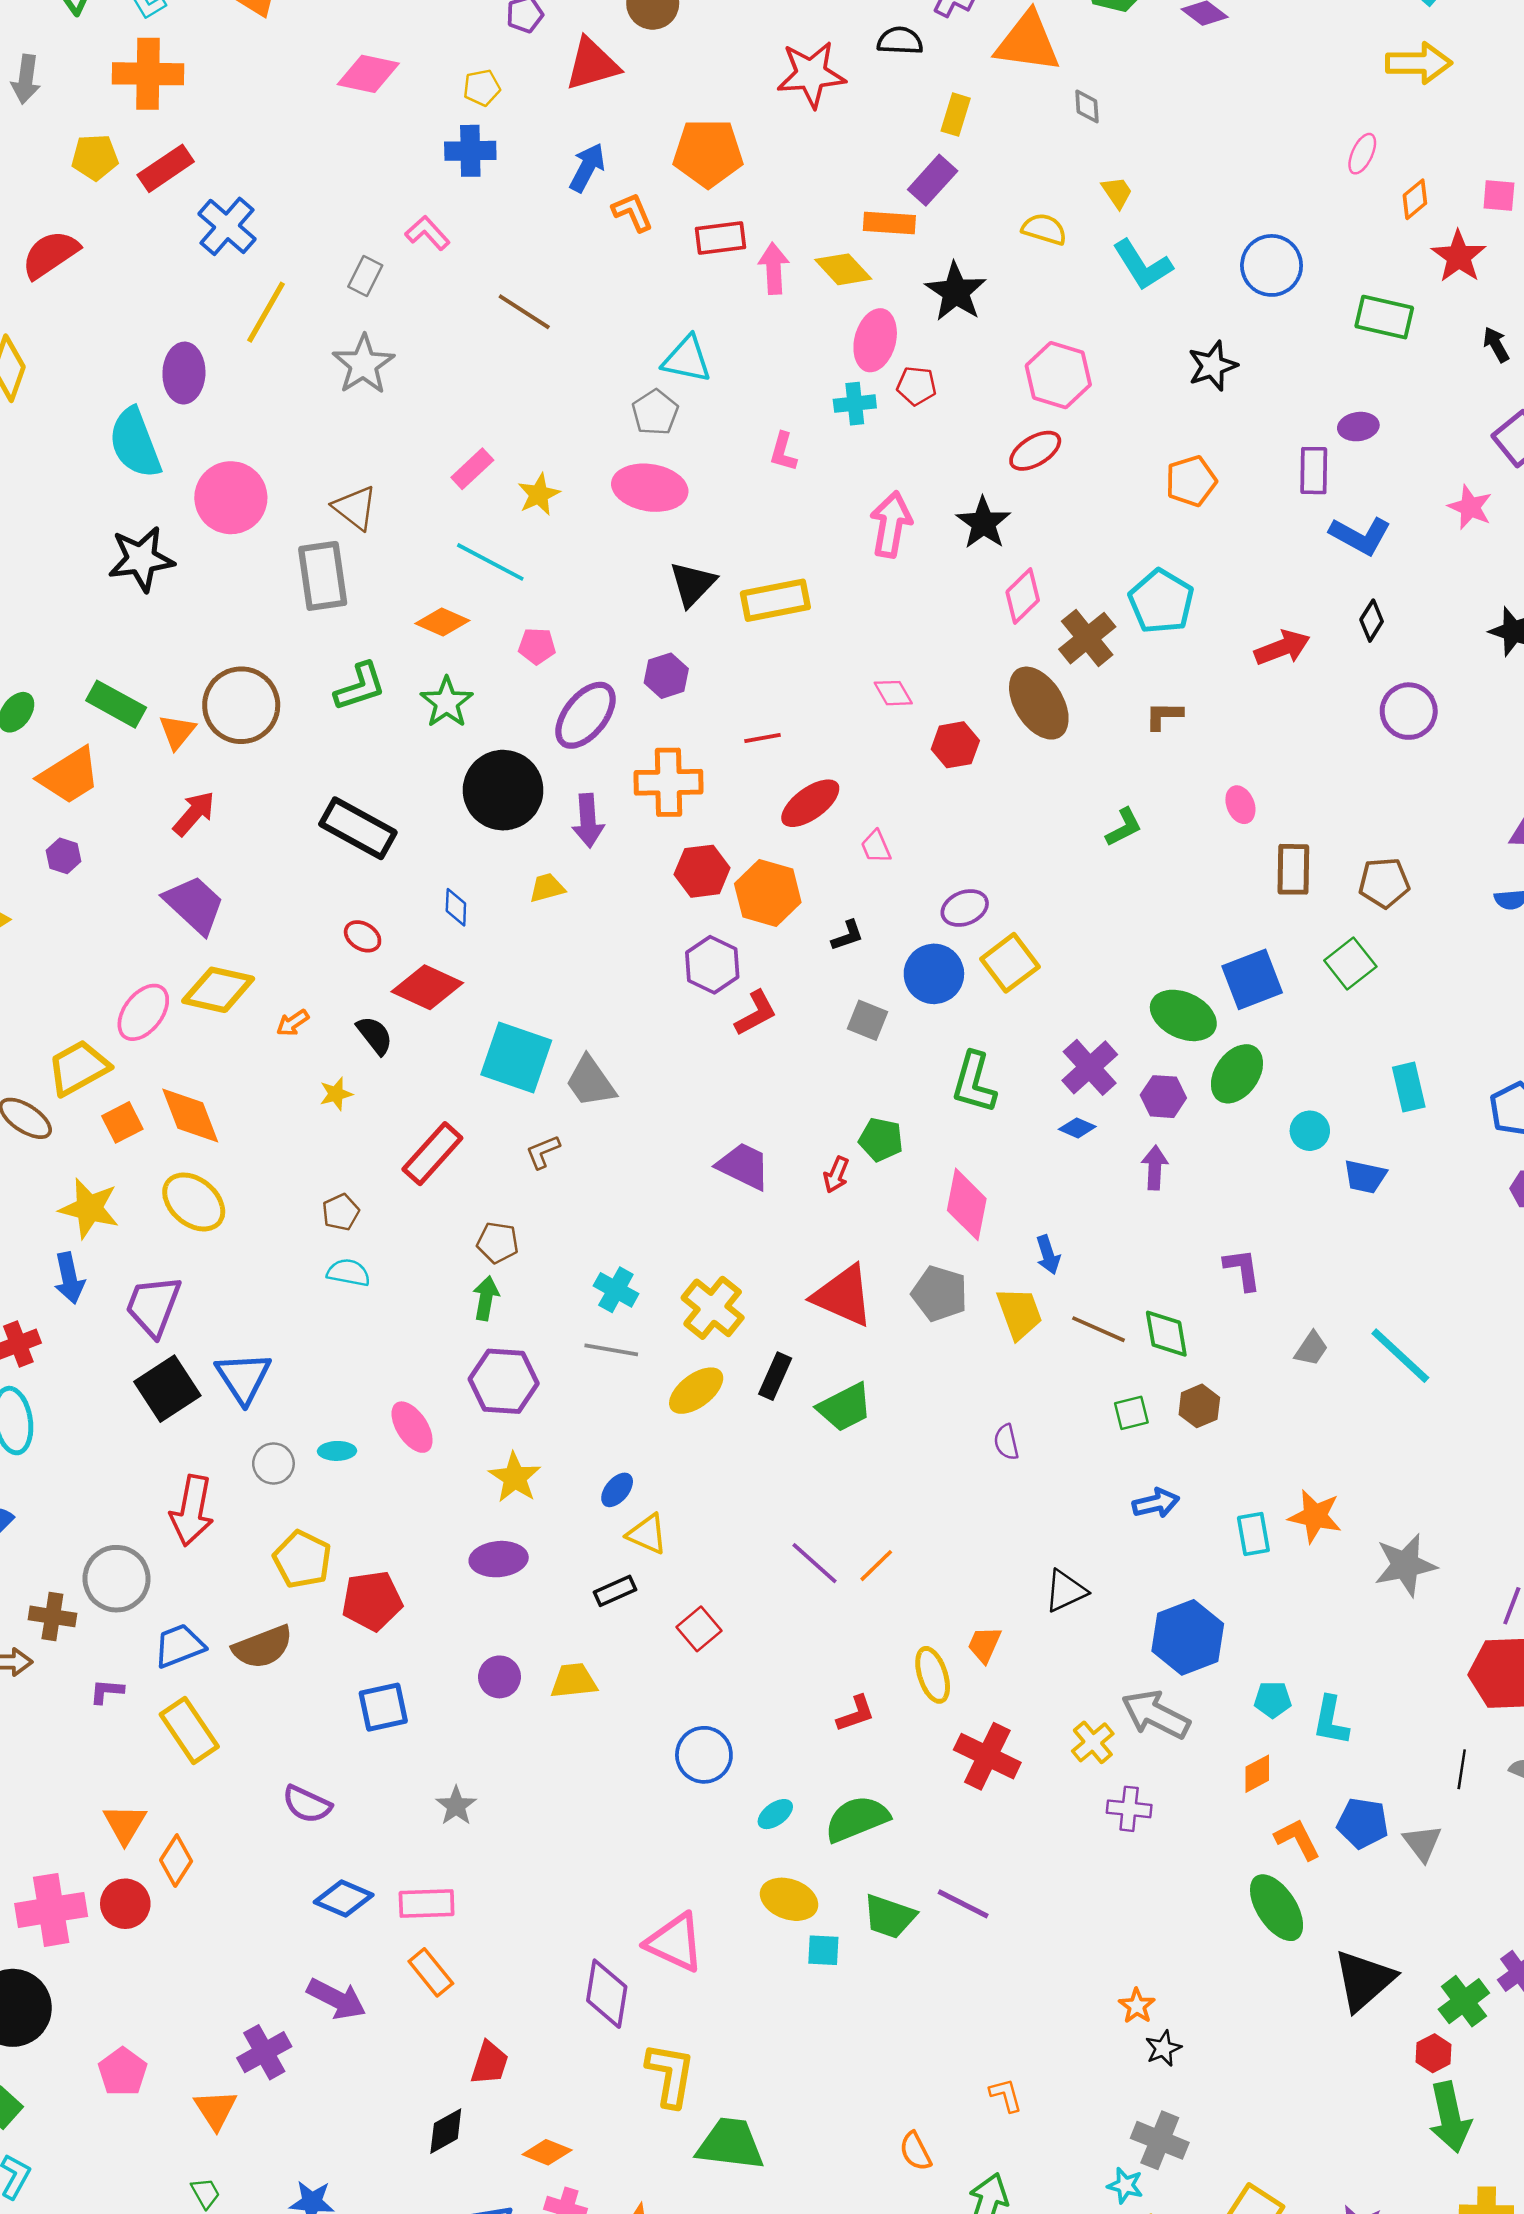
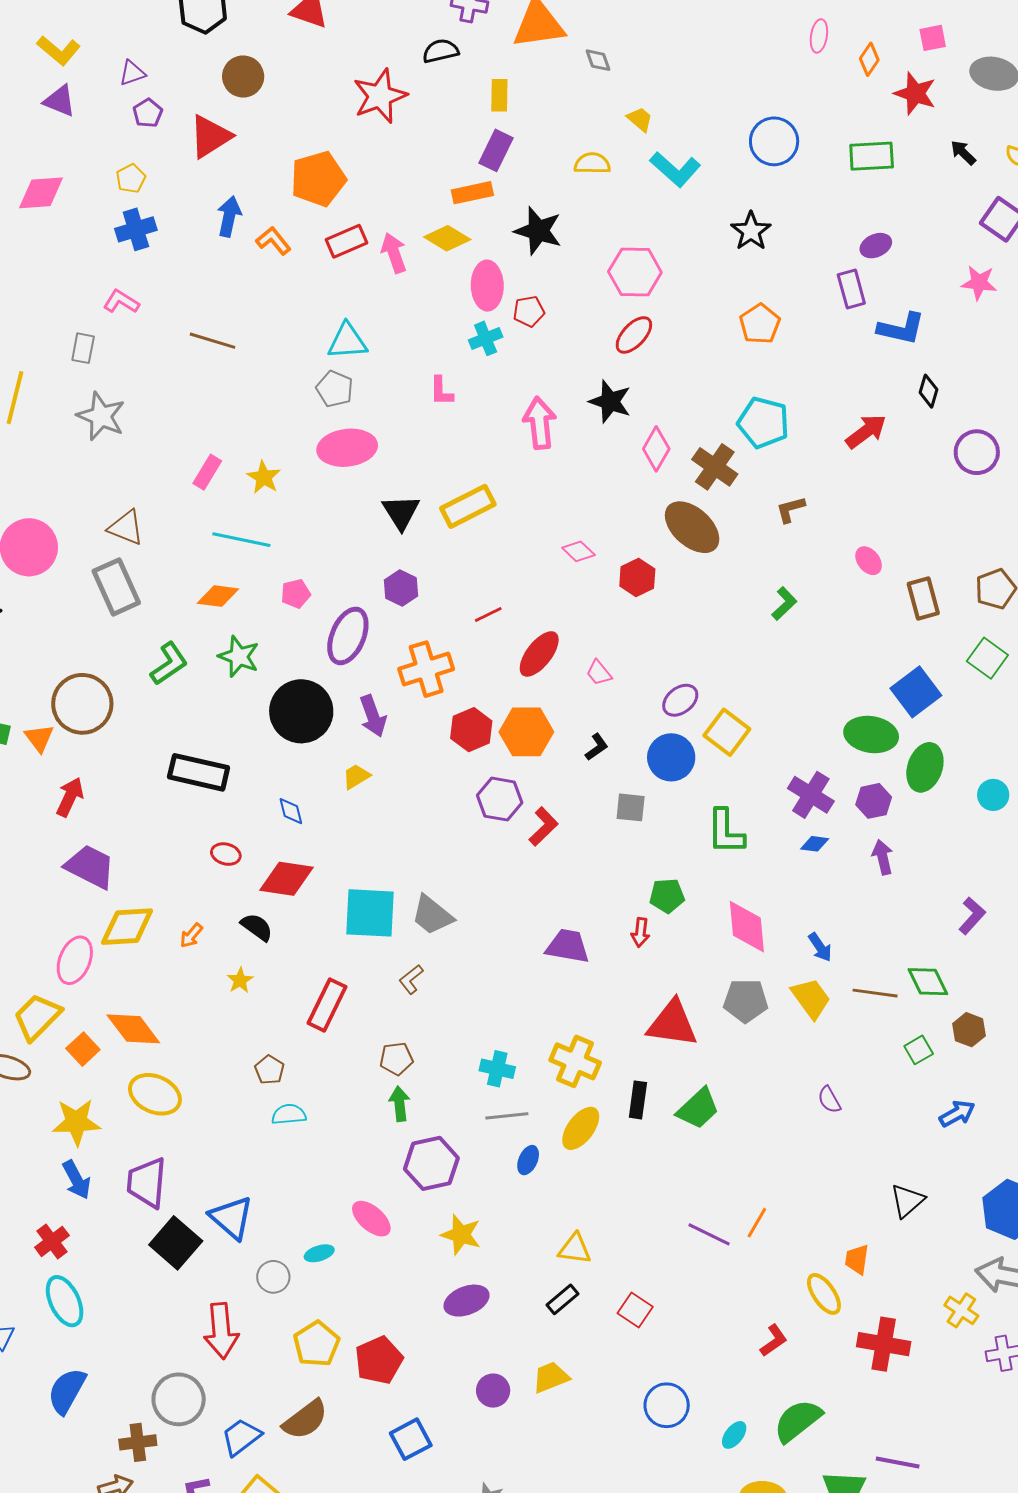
purple L-shape: (1242, 1269) -> (972, 916), turned 66
blue ellipse: (617, 1490) -> (528, 1160), moved
yellow pentagon: (302, 1559) -> (316, 1344), turned 30

